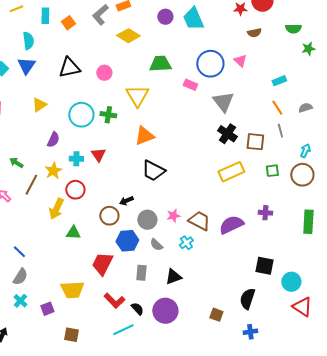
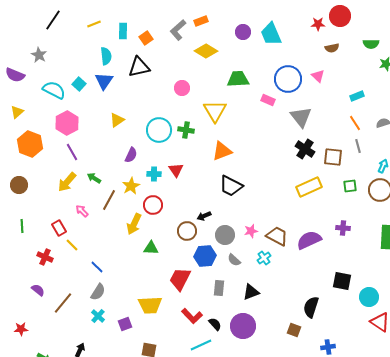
black triangle: (69, 68) -> (139, 67), moved
black semicircle: (247, 299) -> (311, 307), moved

